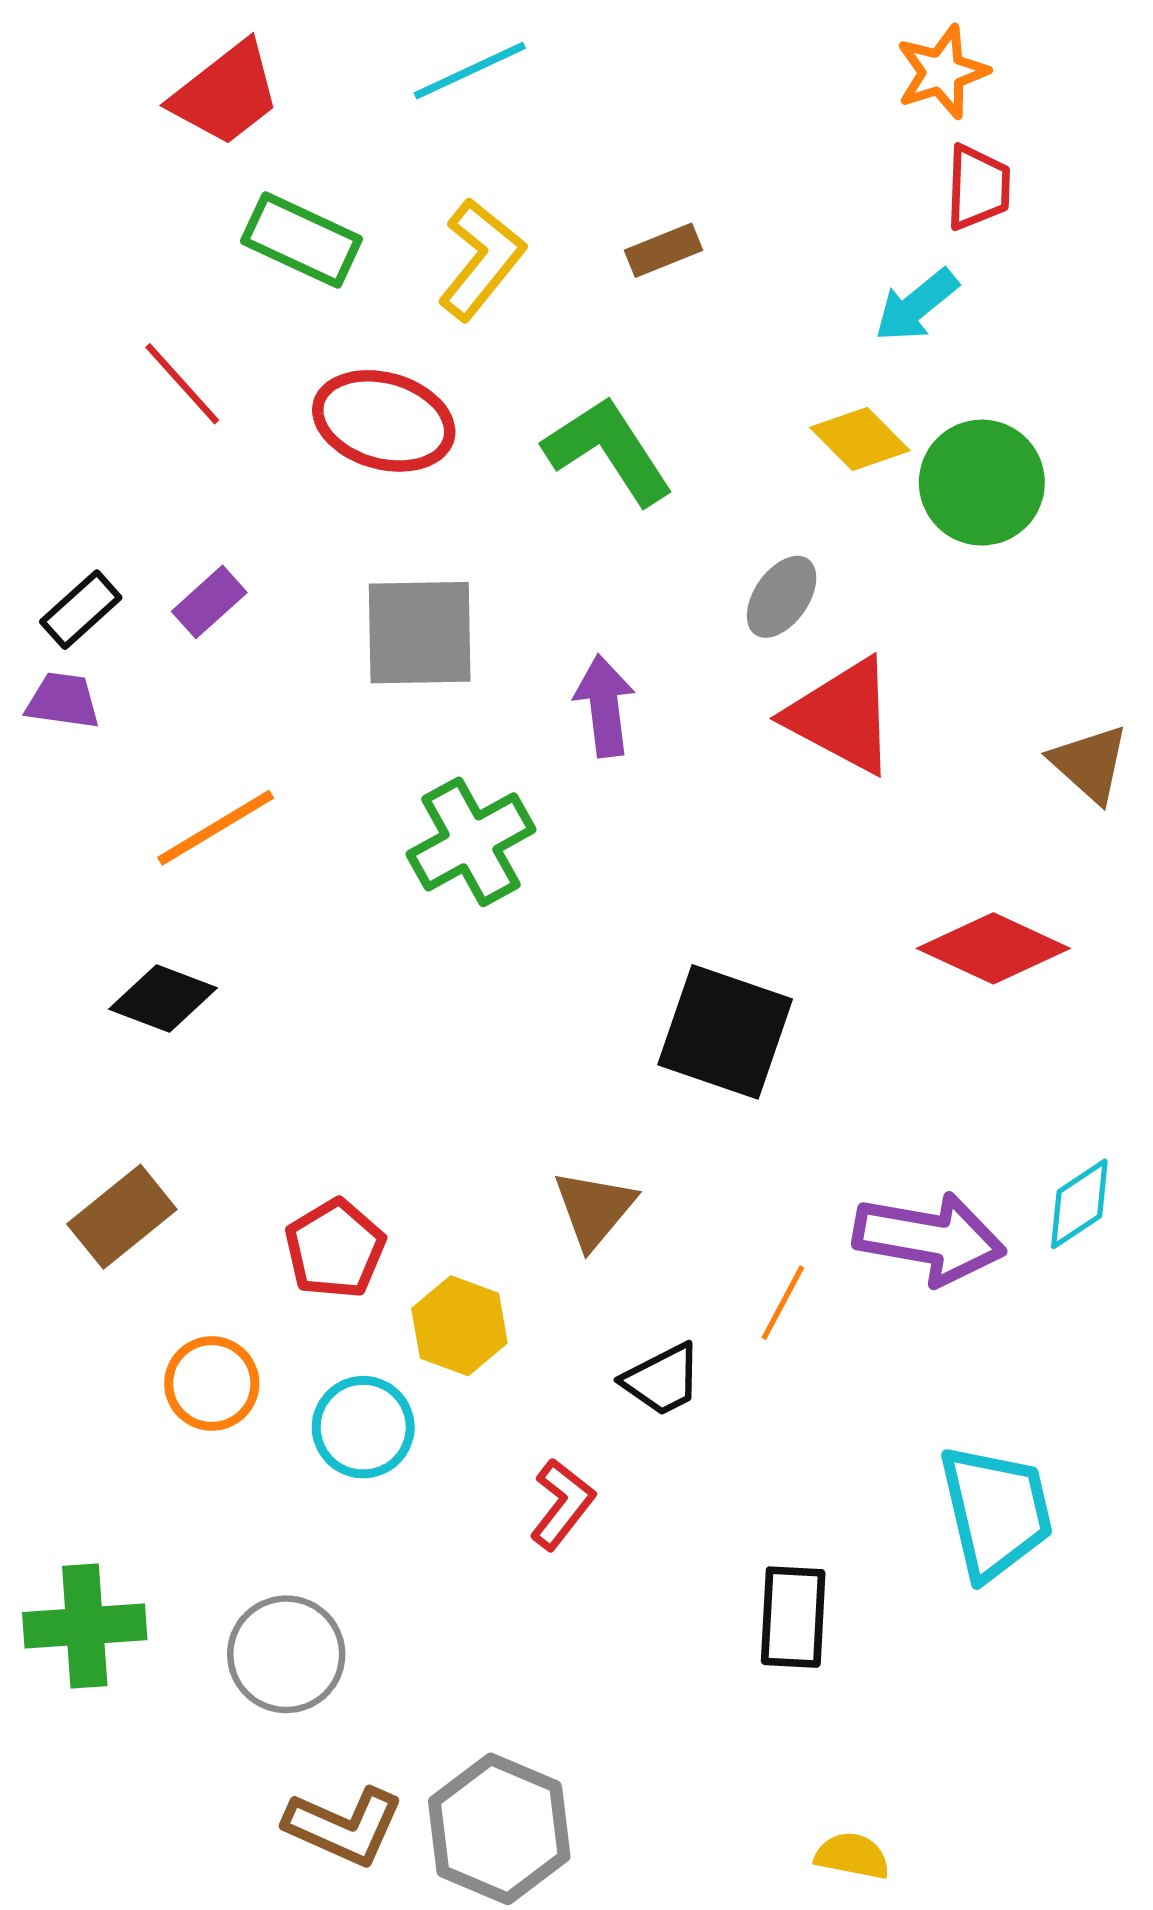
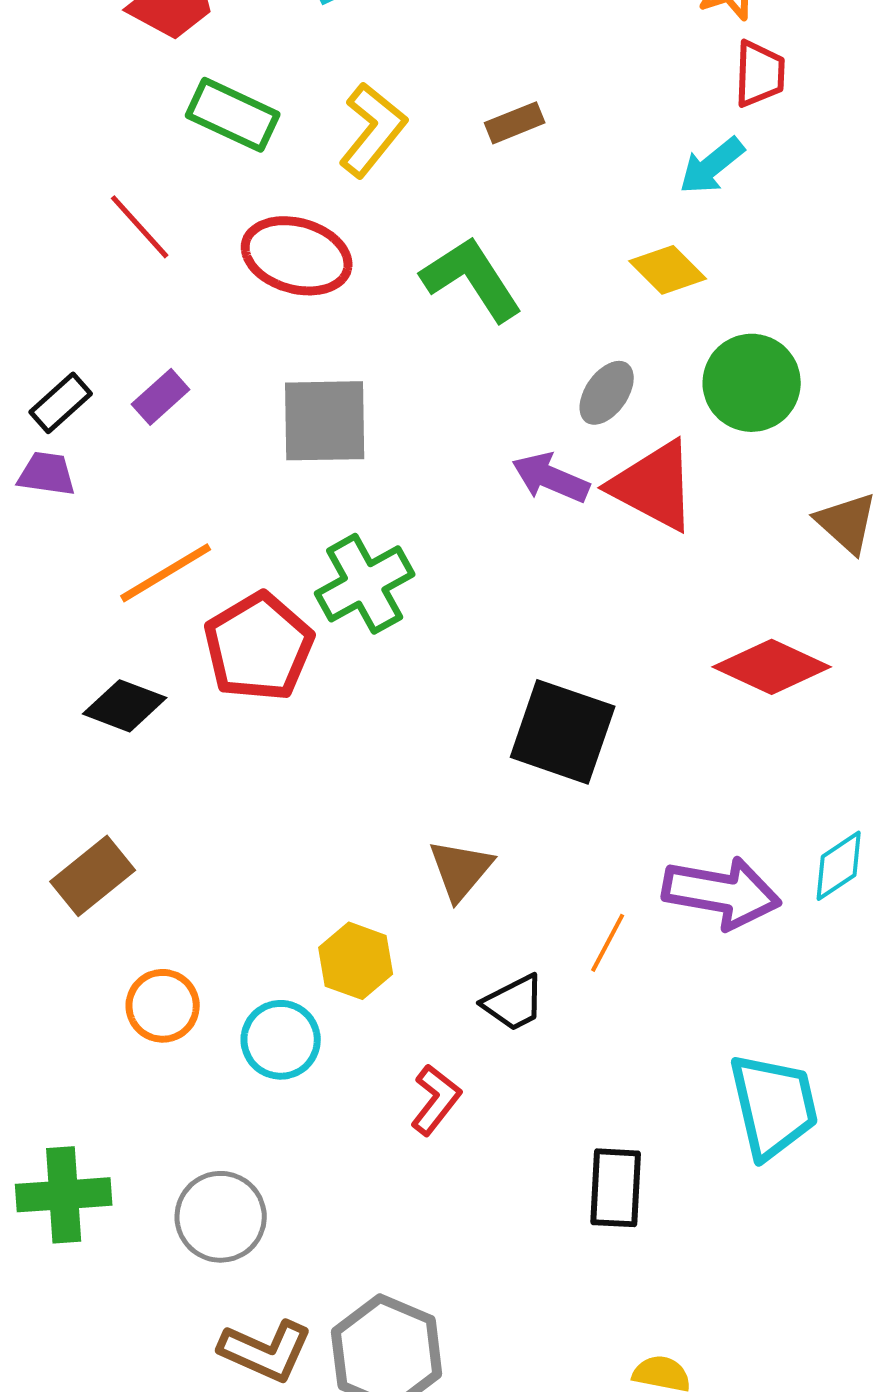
green circle: (982, 483) -> (752, 383), moved
purple arrow: (604, 706) -> (551, 478), moved, turned -60
red pentagon: (335, 1249) -> (259, 647), moved, size x1.4

